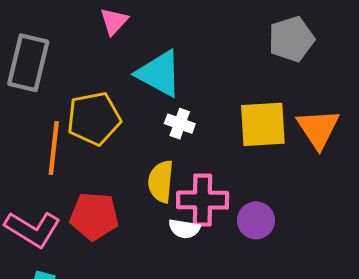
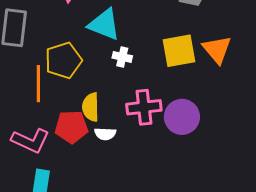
yellow semicircle: (161, 181) -> (91, 107), moved
purple circle: (256, 220) -> (182, 117), size x1.4
white semicircle: (184, 229) -> (105, 134), moved

